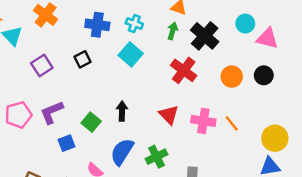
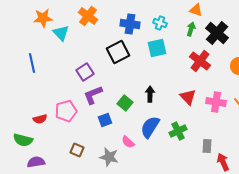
cyan square: (131, 54) -> (157, 48), turned 36
black square: (83, 59) -> (118, 52), size x1.6
purple square: (42, 65) -> (85, 72), moved
pink pentagon: (18, 115) -> (66, 111), moved

